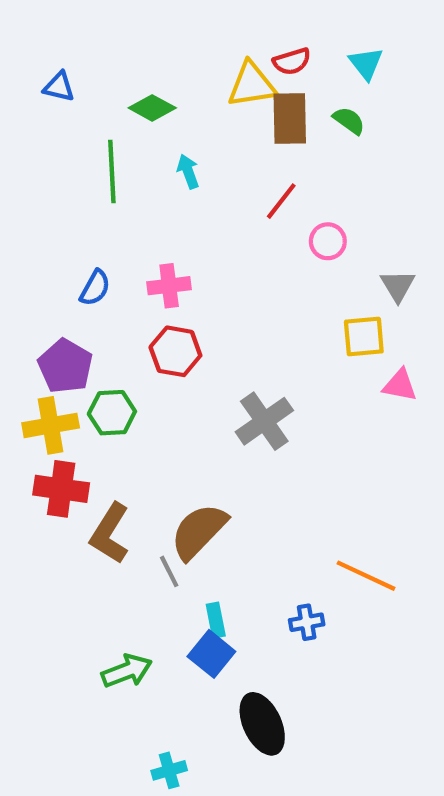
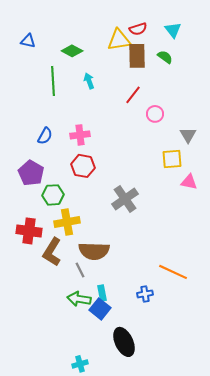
yellow cross: (51, 425) -> (67, 222), moved
brown semicircle: (199, 531) -> (94, 251), turned -132
green arrow: (127, 671) -> (79, 299), moved, turned -150

